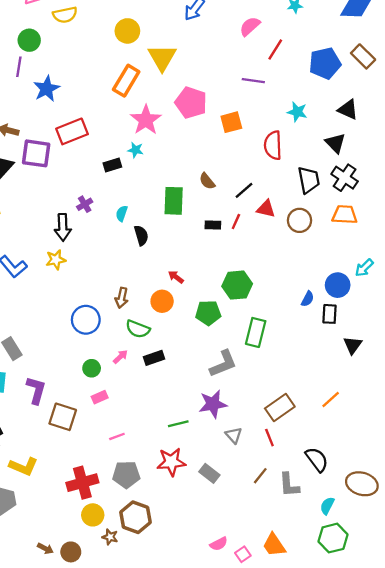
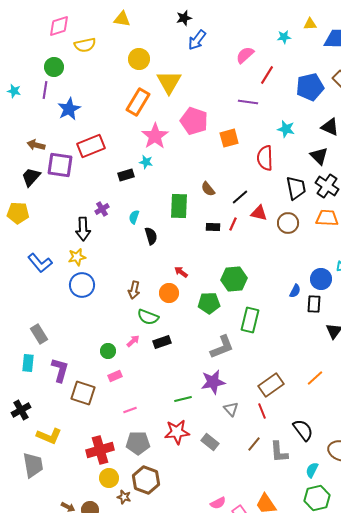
blue circle: (86, 320) -> (82, 285), moved

